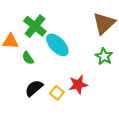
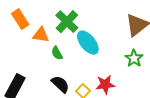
black semicircle: (34, 88) -> (60, 84), turned 78

